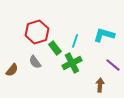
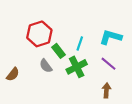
gray semicircle: (35, 62) -> (46, 66), moved
purple line: (113, 65) -> (109, 64), moved

